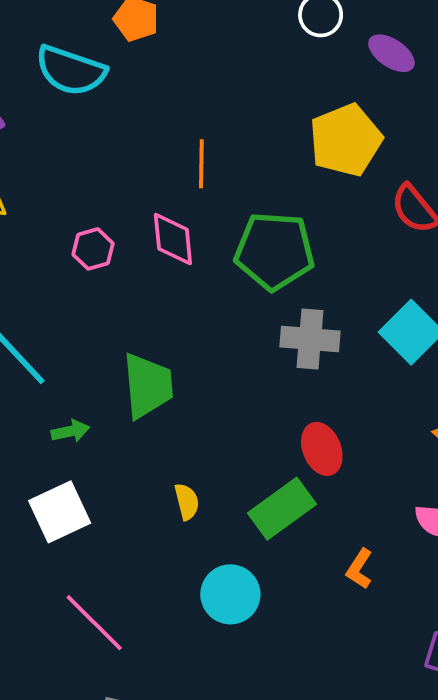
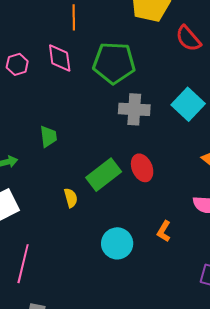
green trapezoid: (148, 386) -> (48, 137), size x0.6
green rectangle: (282, 509) -> (104, 175), moved
cyan circle: (230, 594) -> (117, 243), moved
pink line: (94, 623) -> (23, 264), turned 60

